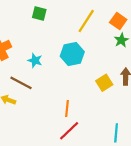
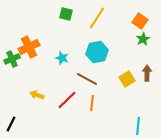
yellow line: (86, 21) -> (97, 18), moved
brown line: (21, 83) -> (87, 79), moved
red line: (69, 131) -> (67, 100), moved

